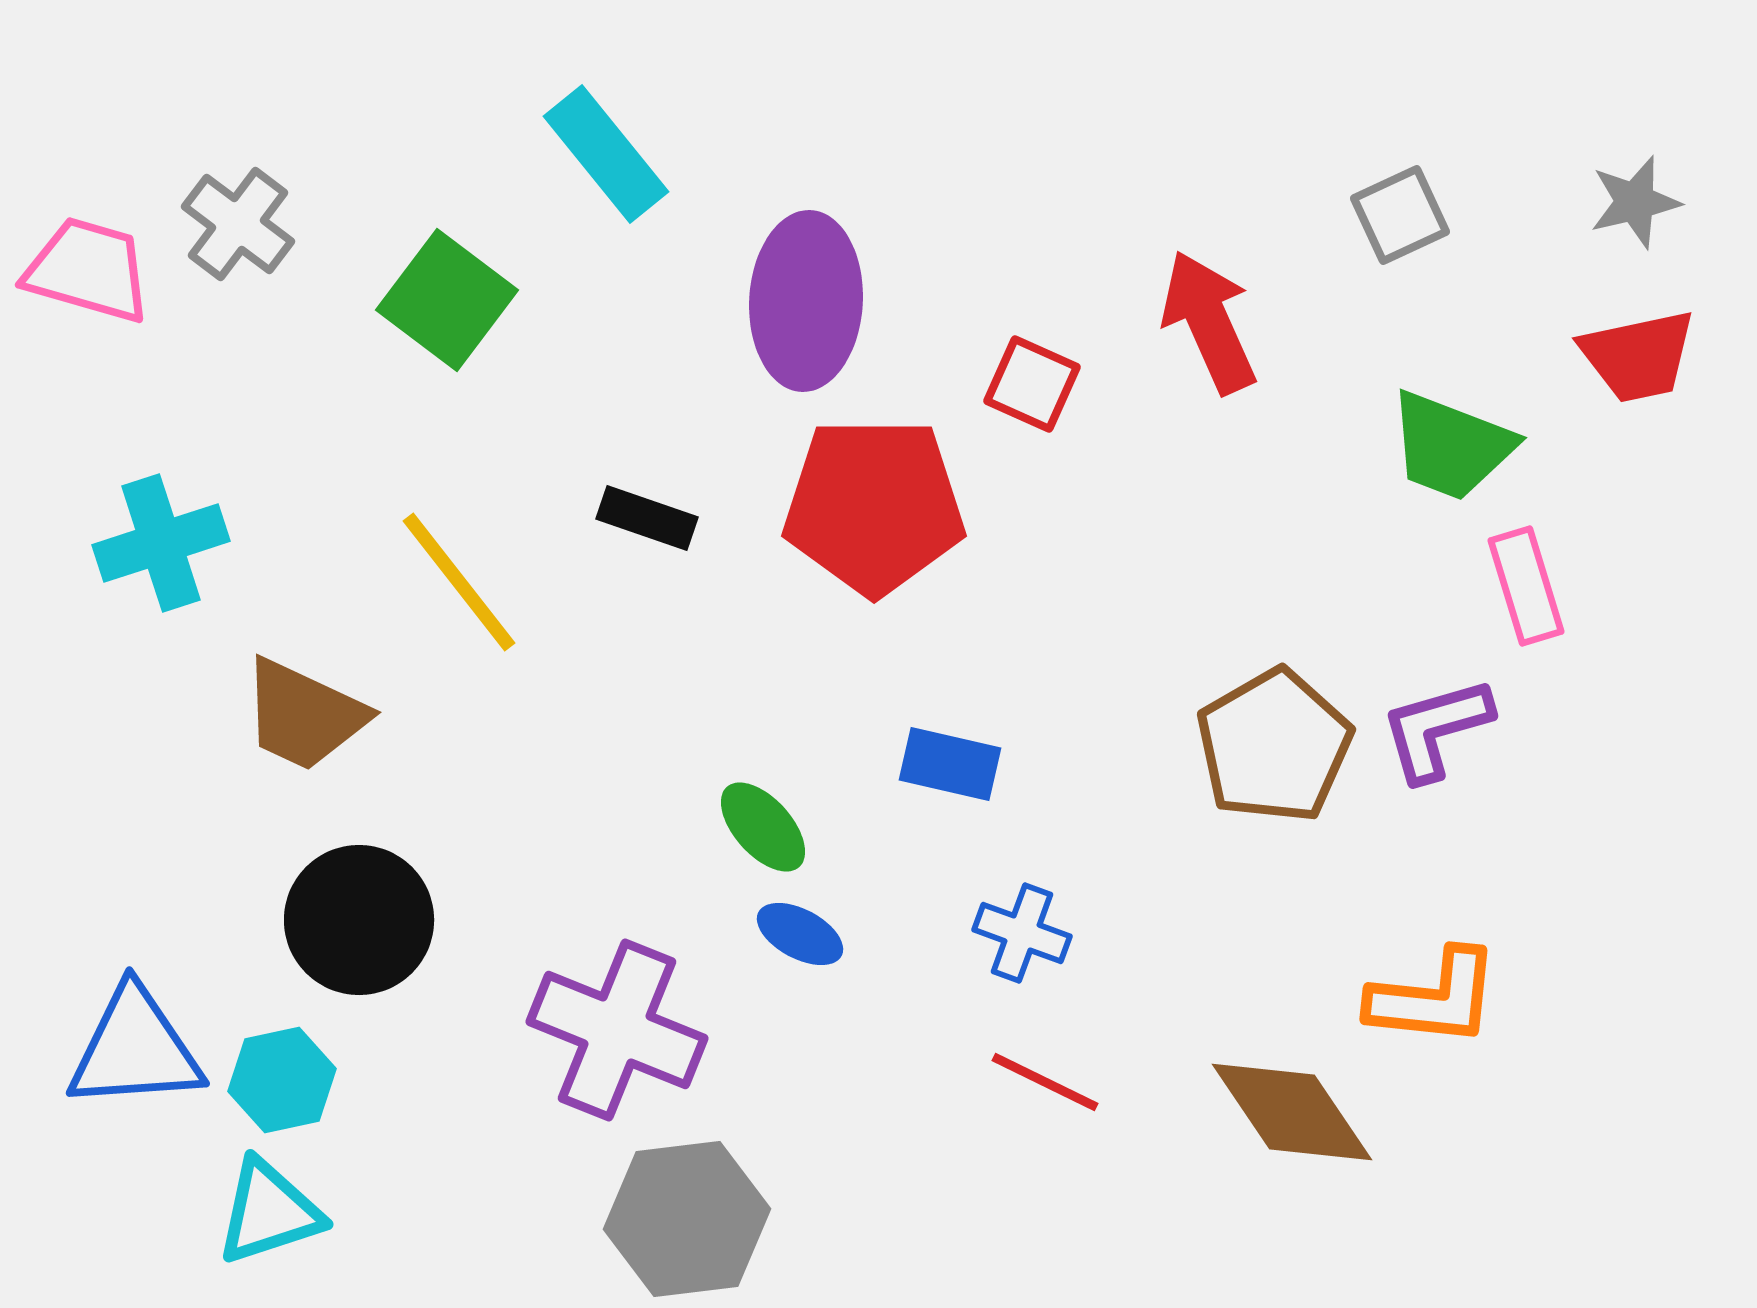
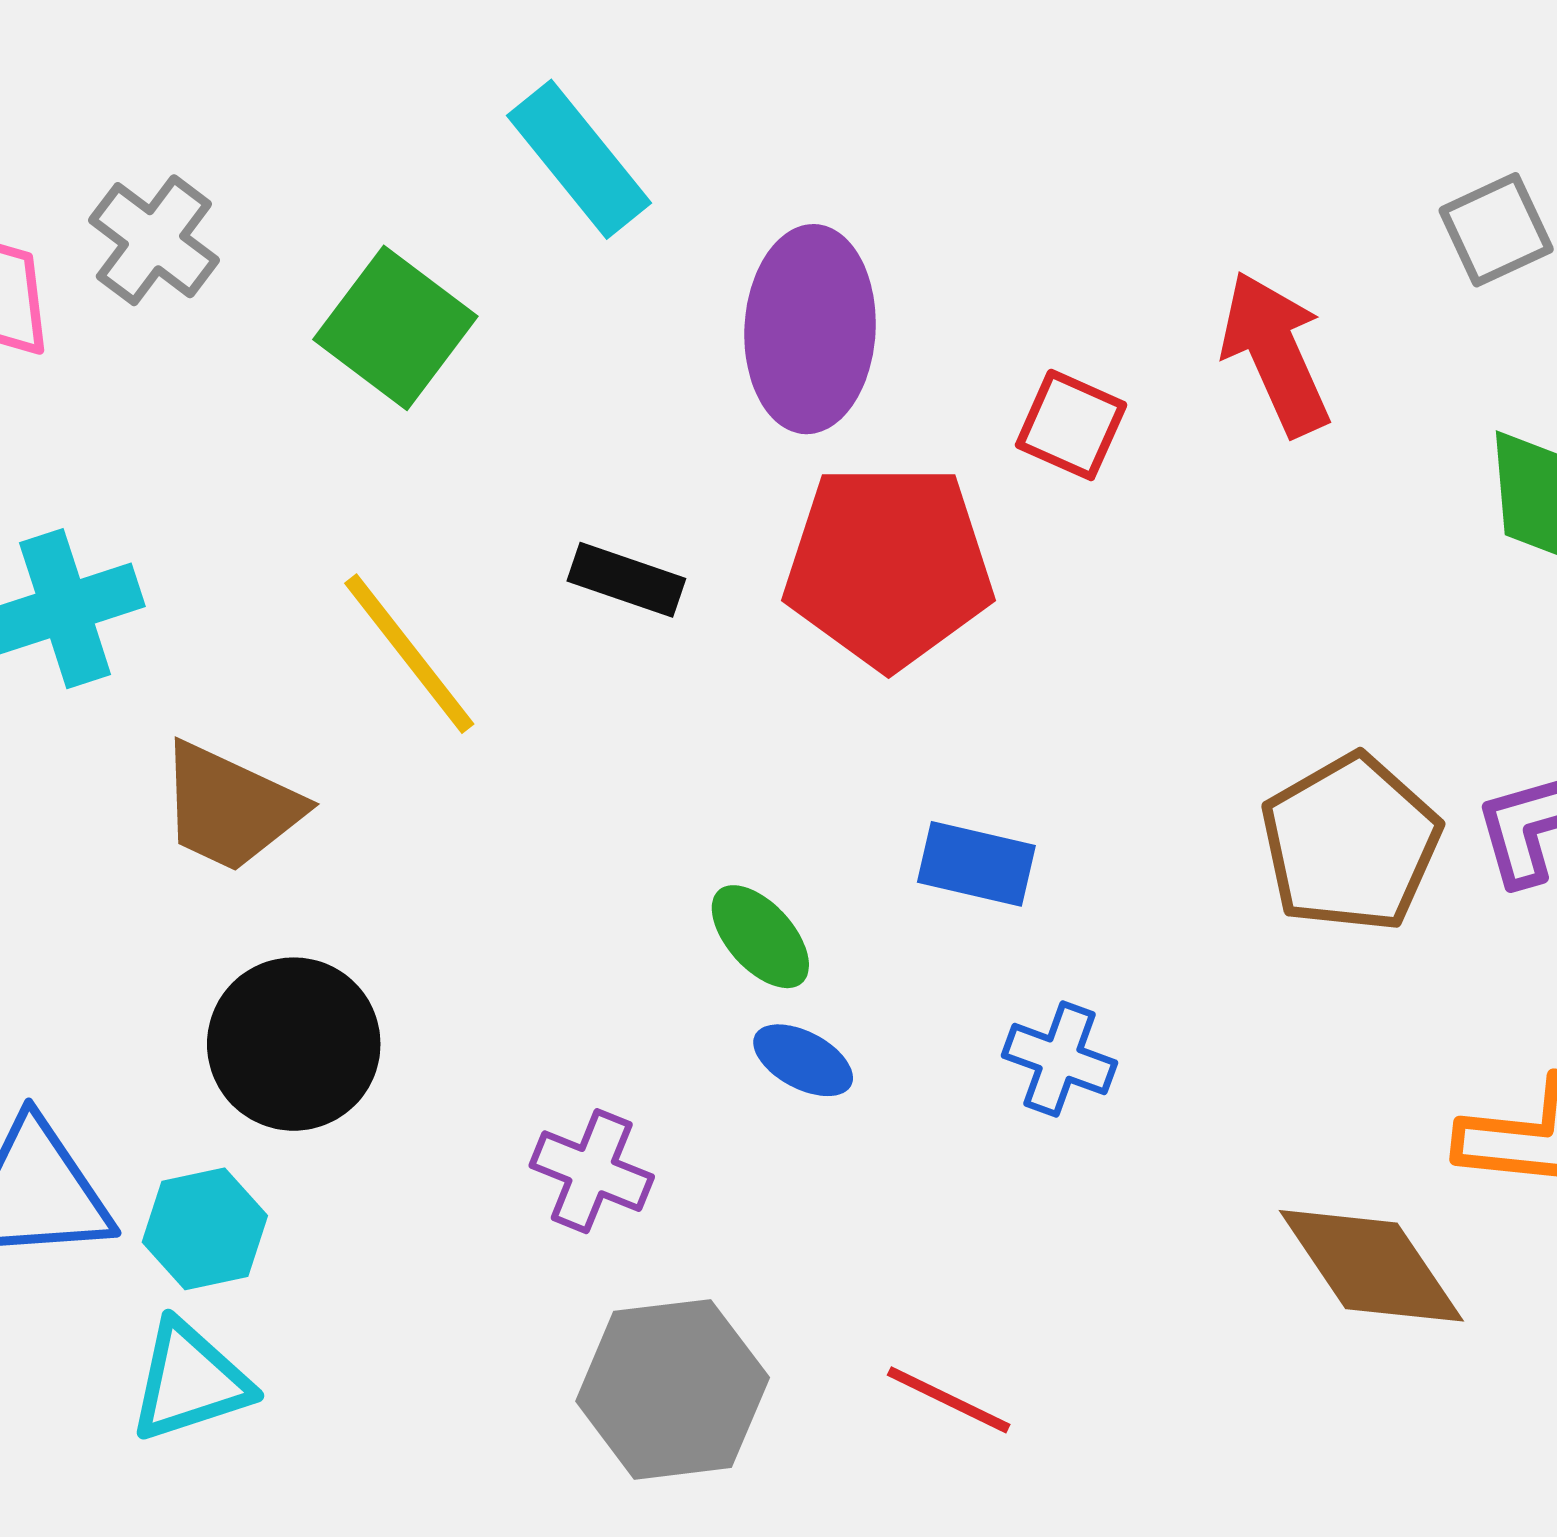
purple cross: (617, 1030) -> (592, 1171), size x0.6
red line: (1045, 1082) -> (949, 1400), moved

